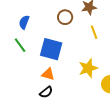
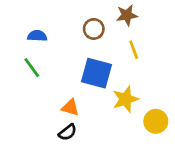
blue semicircle: (24, 22) -> (37, 36), turned 72
blue square: (51, 49) -> (97, 73), moved

